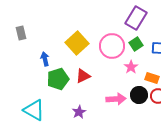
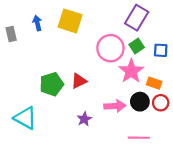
yellow square: (77, 43) -> (70, 21), moved, turned -30
blue arrow: (45, 59) -> (37, 23), moved
pink star: (131, 67) -> (131, 71), size x1.6
purple star: (79, 112) -> (84, 119), moved

